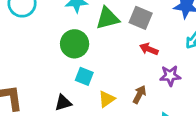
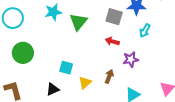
green triangle: (108, 18) -> (78, 22), turned -30
gray square: (141, 18) -> (114, 17), moved
green circle: (75, 44) -> (23, 53), moved

